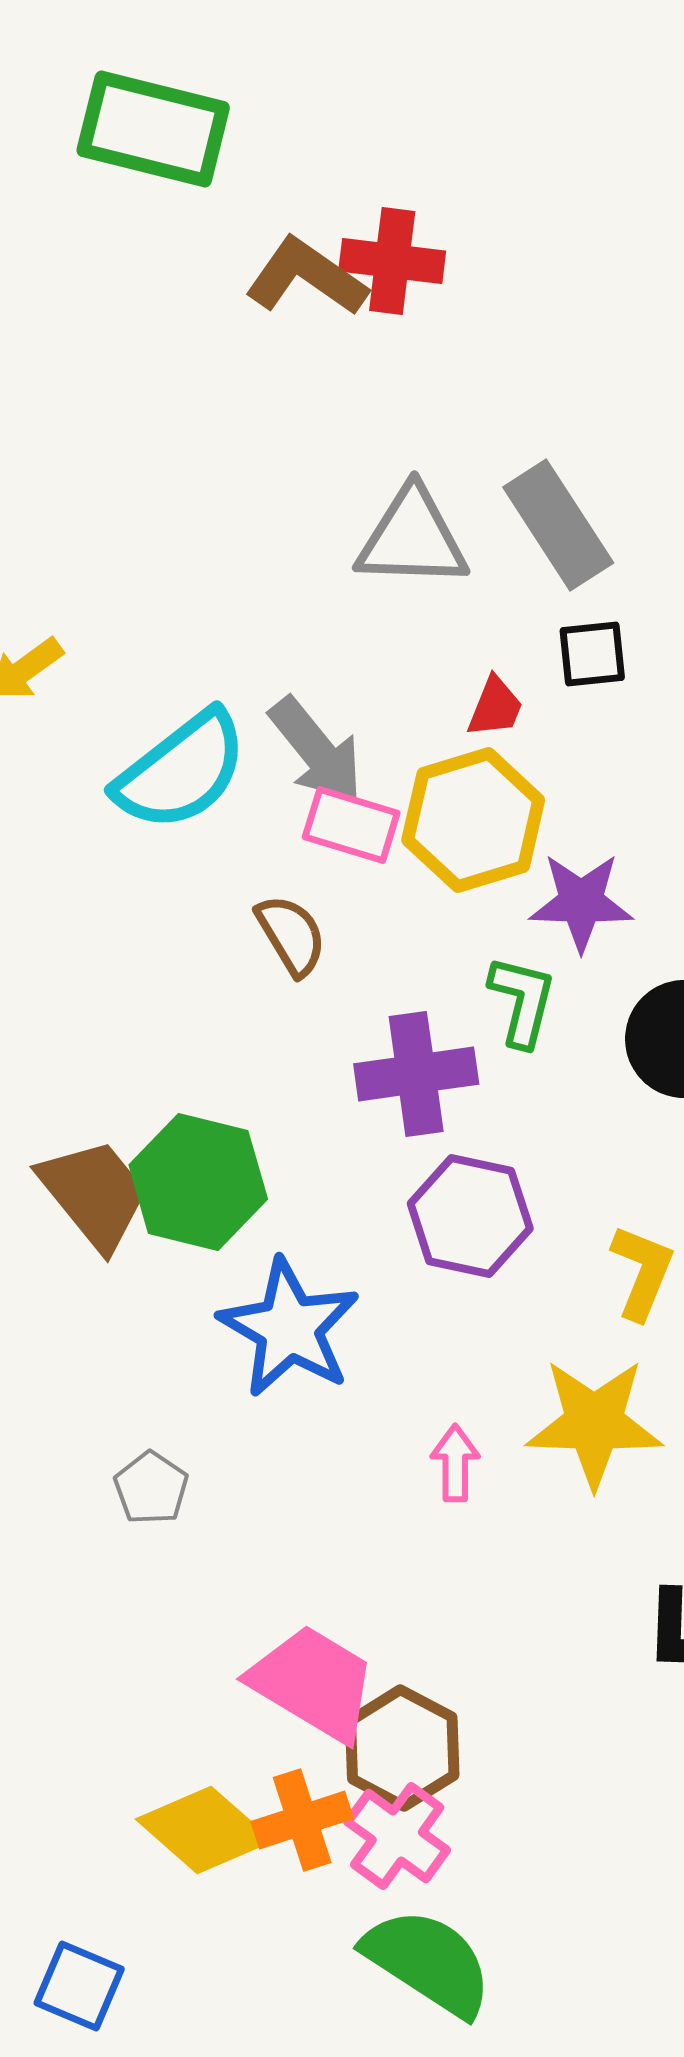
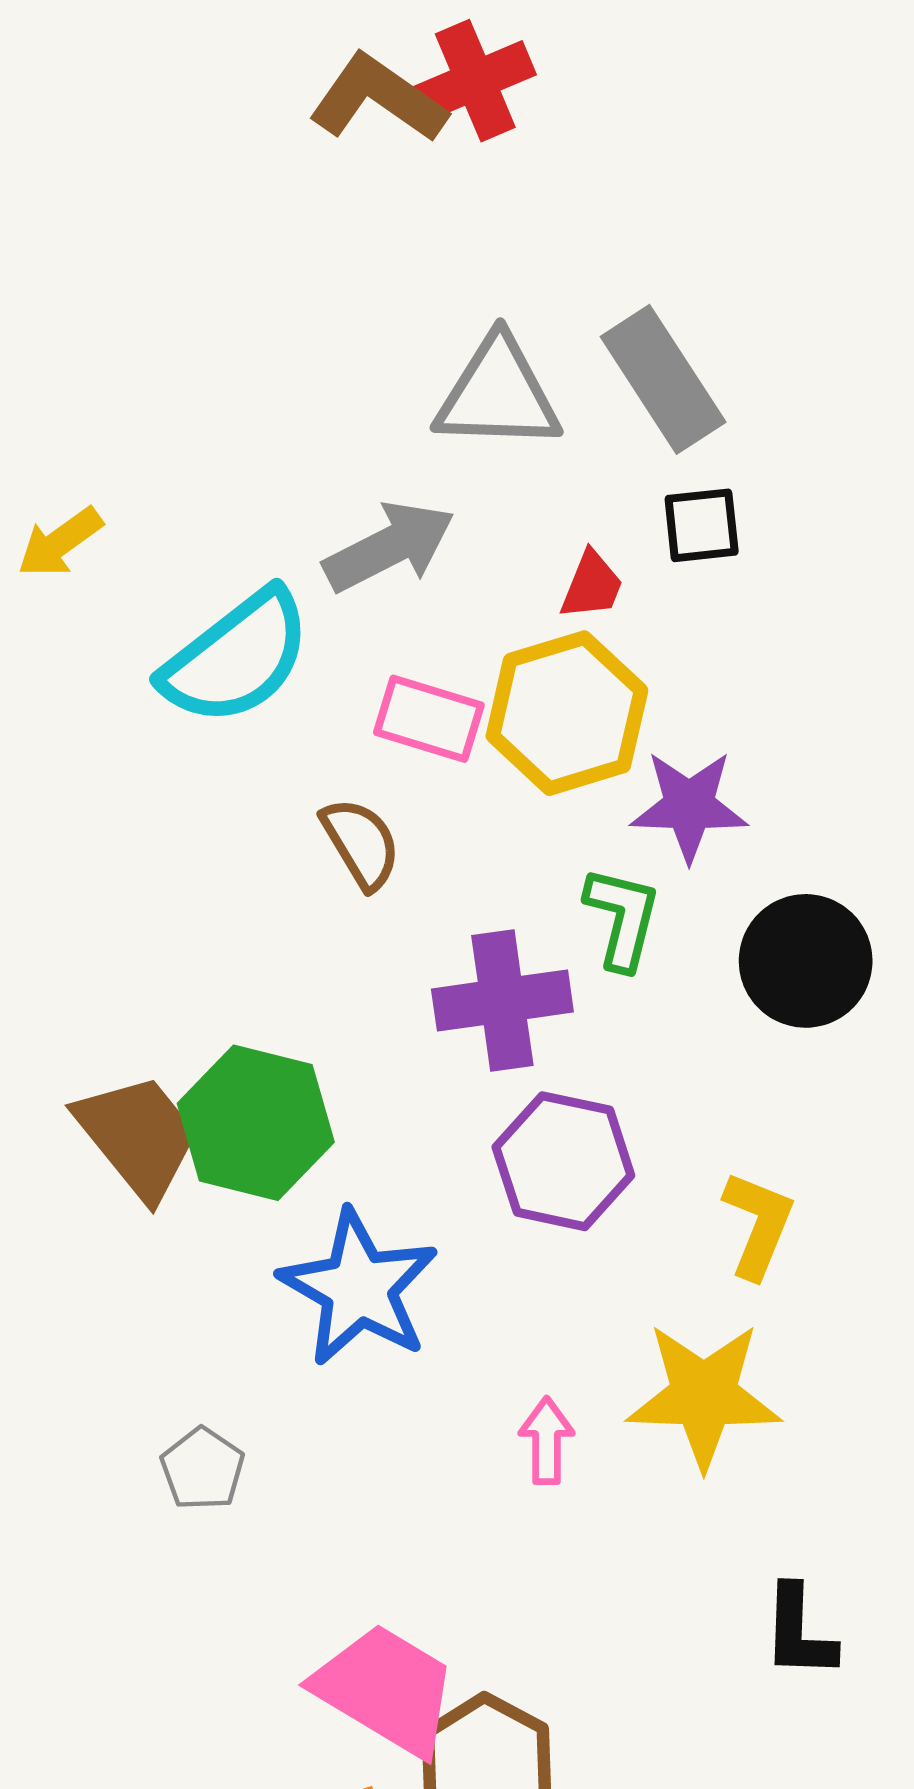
red cross: (392, 261) -> (475, 81), turned -30
gray arrow: (316, 750) -> (389, 547), moved, turned -78

